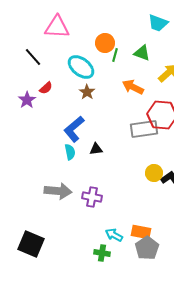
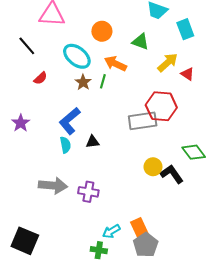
green line: (115, 55) -> (103, 81), moved
orange arrow: (133, 87) -> (115, 64), moved
purple star: (27, 100) -> (21, 123), moved
orange rectangle: (141, 232) -> (139, 228), turned 54
cyan arrow: (114, 235) -> (111, 231), turned -60

